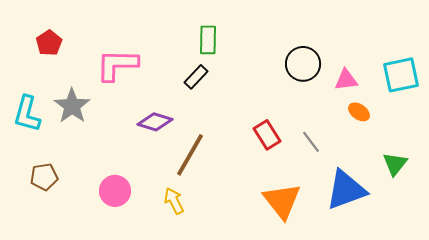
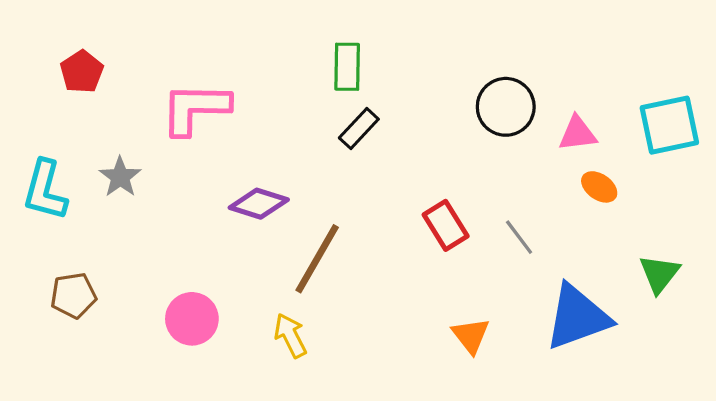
black rectangle: (196, 77) -> (359, 129), moved
gray star: (72, 106) -> (120, 177), size x0.7
orange triangle: (282, 201) -> (471, 336), size x0.6

